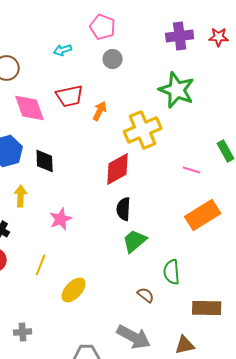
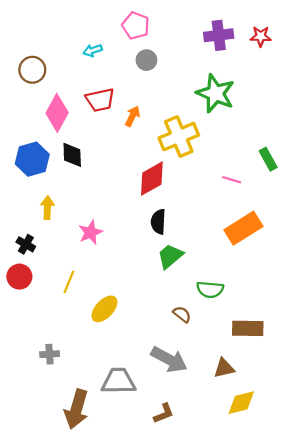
pink diamond: (30, 108) -> (57, 113), turned 48
black diamond: (45, 161) -> (72, 155), moved
green semicircle: (172, 272) -> (210, 290), turned -80

